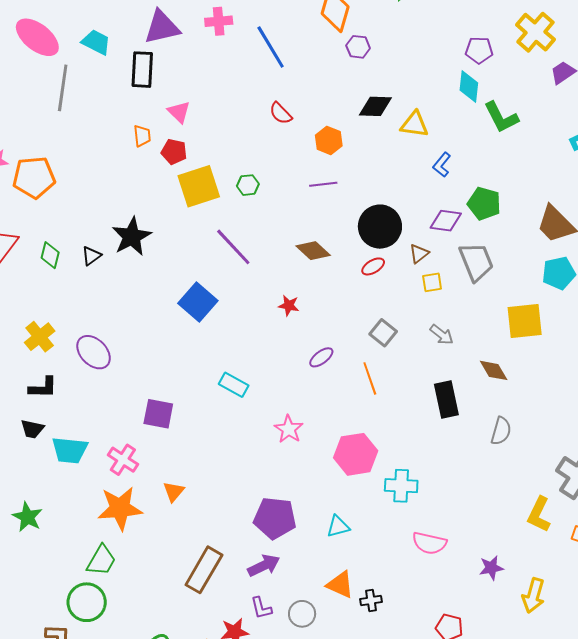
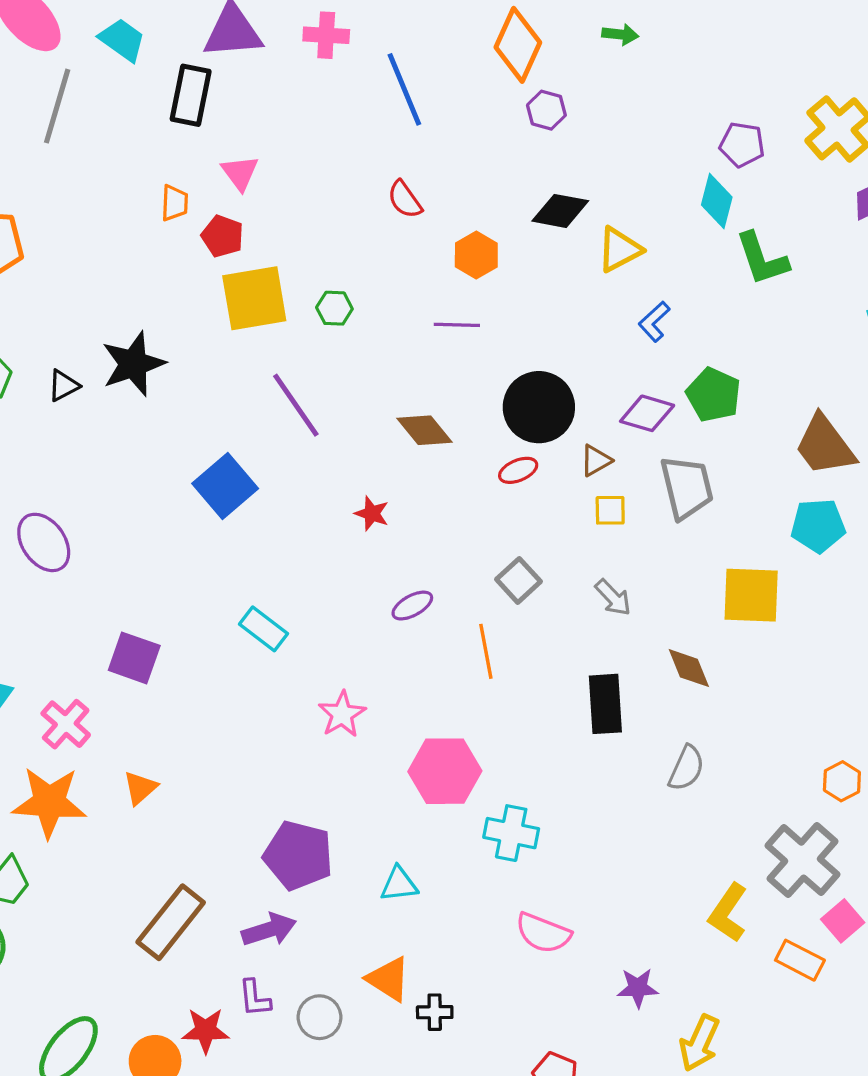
yellow triangle: (414, 124) -> (619, 250), turned -44

